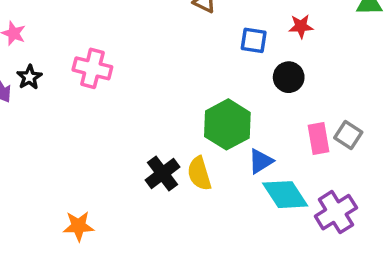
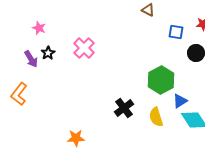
pink cross: (92, 68) -> (84, 48), turned 30
yellow semicircle: (199, 174) -> (156, 117), moved

